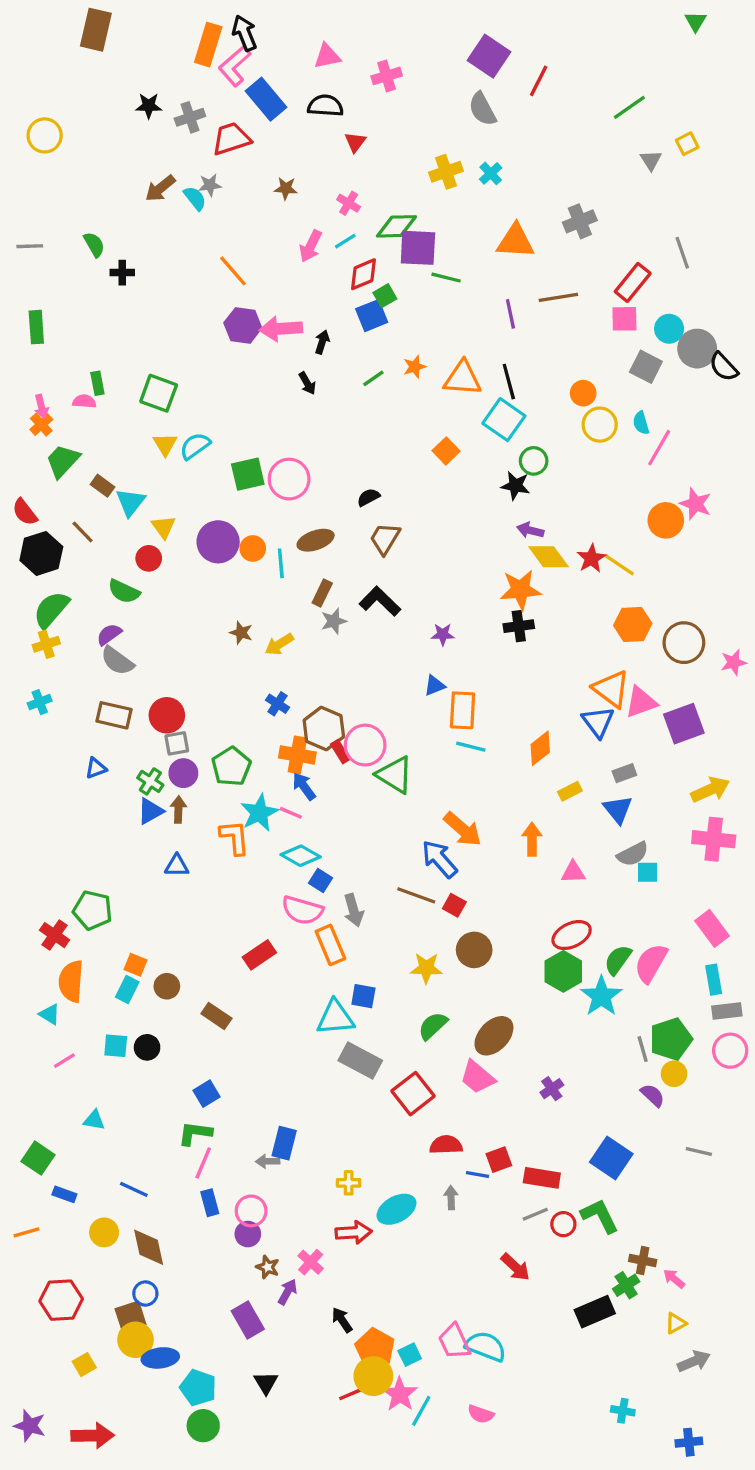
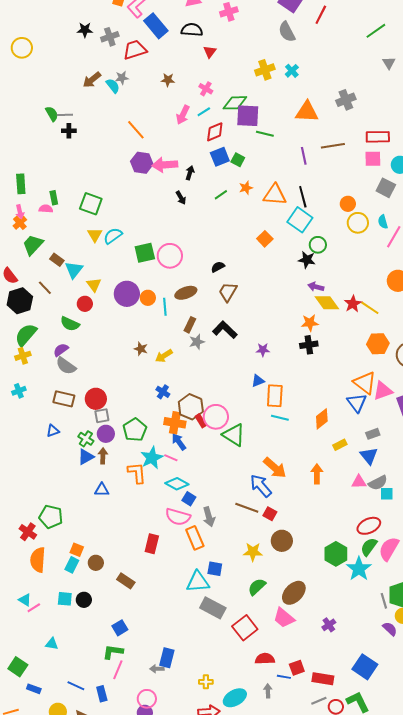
gray line: (30, 246) -> (65, 115), moved
red rectangle: (633, 282) -> (378, 137), turned 50
green square: (385, 296) -> (238, 160), moved, turned -32
green rectangle: (36, 327) -> (21, 184), moved
orange star: (520, 590) -> (310, 323), size x0.7
pink triangle: (573, 872) -> (359, 482), moved
red ellipse: (572, 935) -> (369, 526), moved
red rectangle: (259, 955) -> (152, 544), turned -42
cyan triangle: (50, 1014) -> (25, 600), moved
blue rectangle: (210, 1203) -> (102, 694), moved

